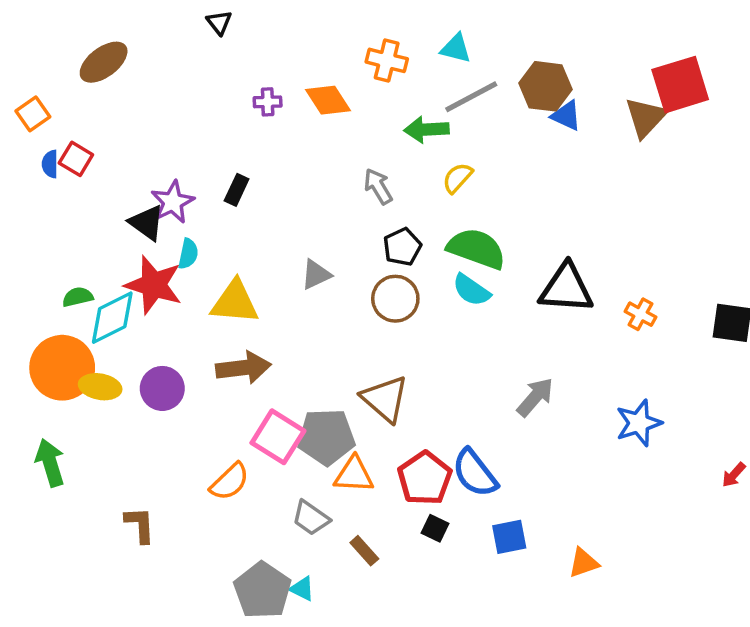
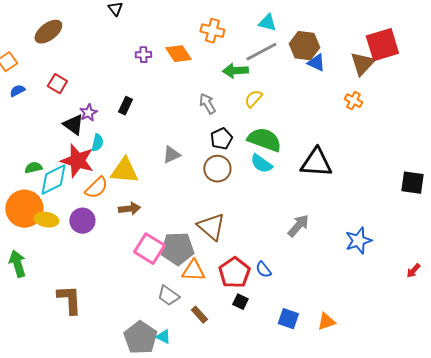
cyan triangle: (456, 48) -> (267, 23), moved
red square: (76, 159) -> (57, 84), moved
blue semicircle: (50, 164) -> (17, 91), turned 63
purple star: (173, 202) -> (88, 113), size x0.7
orange cross: (640, 314) -> (353, 101), moved
brown arrow: (243, 368) -> (129, 209), size x0.7
blue semicircle: (475, 473) -> (263, 270), size x0.6
orange semicircle: (230, 482) -> (96, 188), moved
brown L-shape: (140, 525) -> (69, 300), size x1.4
blue square: (509, 537) -> (288, 319), moved, turned 30

